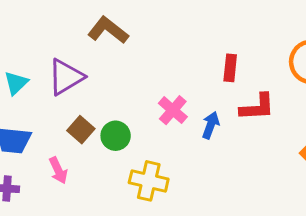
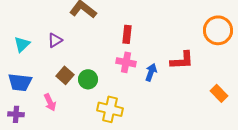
red rectangle: (230, 68) -> (127, 34), moved
purple triangle: (66, 77) -> (55, 40), size x0.6
pink cross: (173, 110) -> (126, 62), turned -30

